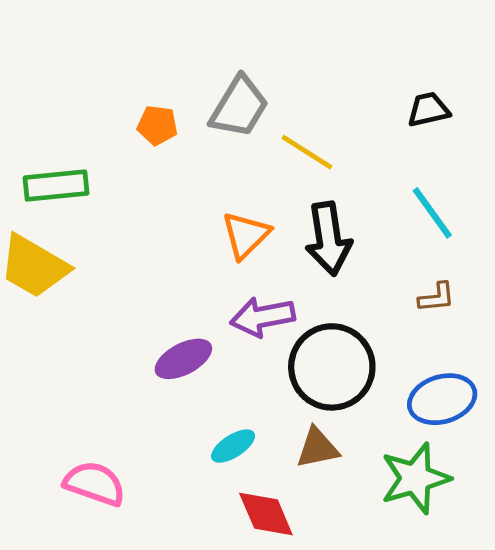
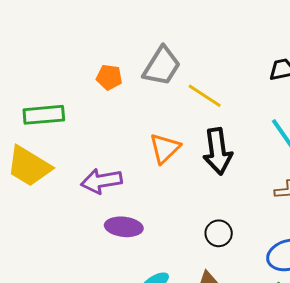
purple arrow: (263, 317) -> (101, 181), moved
purple ellipse: (183, 359) -> (124, 227), turned 33
black circle: (332, 367) -> (219, 233), size x0.5

